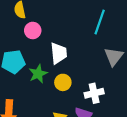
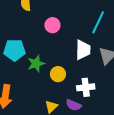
pink circle: (33, 30) -> (52, 25), moved
white trapezoid: (59, 53) -> (83, 50), moved

